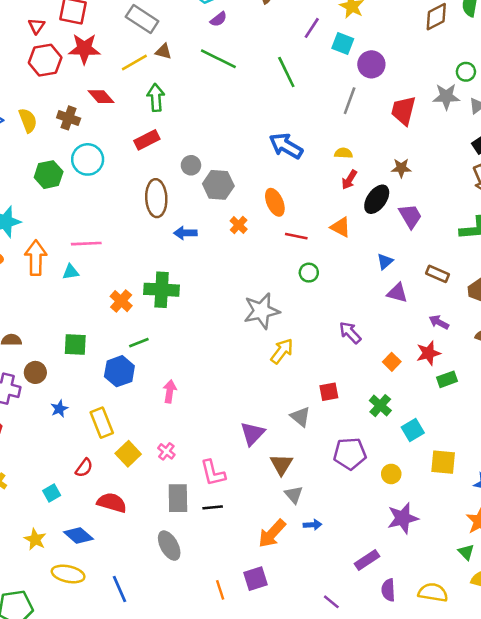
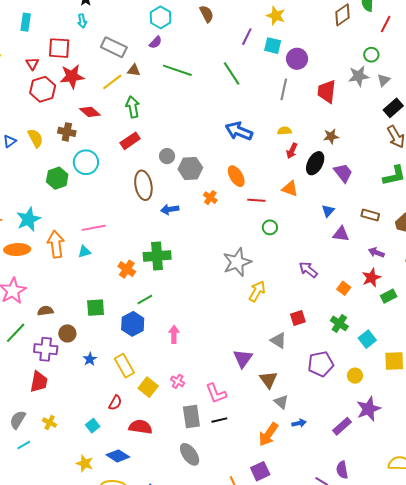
purple semicircle: (218, 19) -> (156, 42), moved
purple rectangle: (367, 560) -> (342, 426), moved
purple semicircle: (388, 590) -> (342, 470), moved

